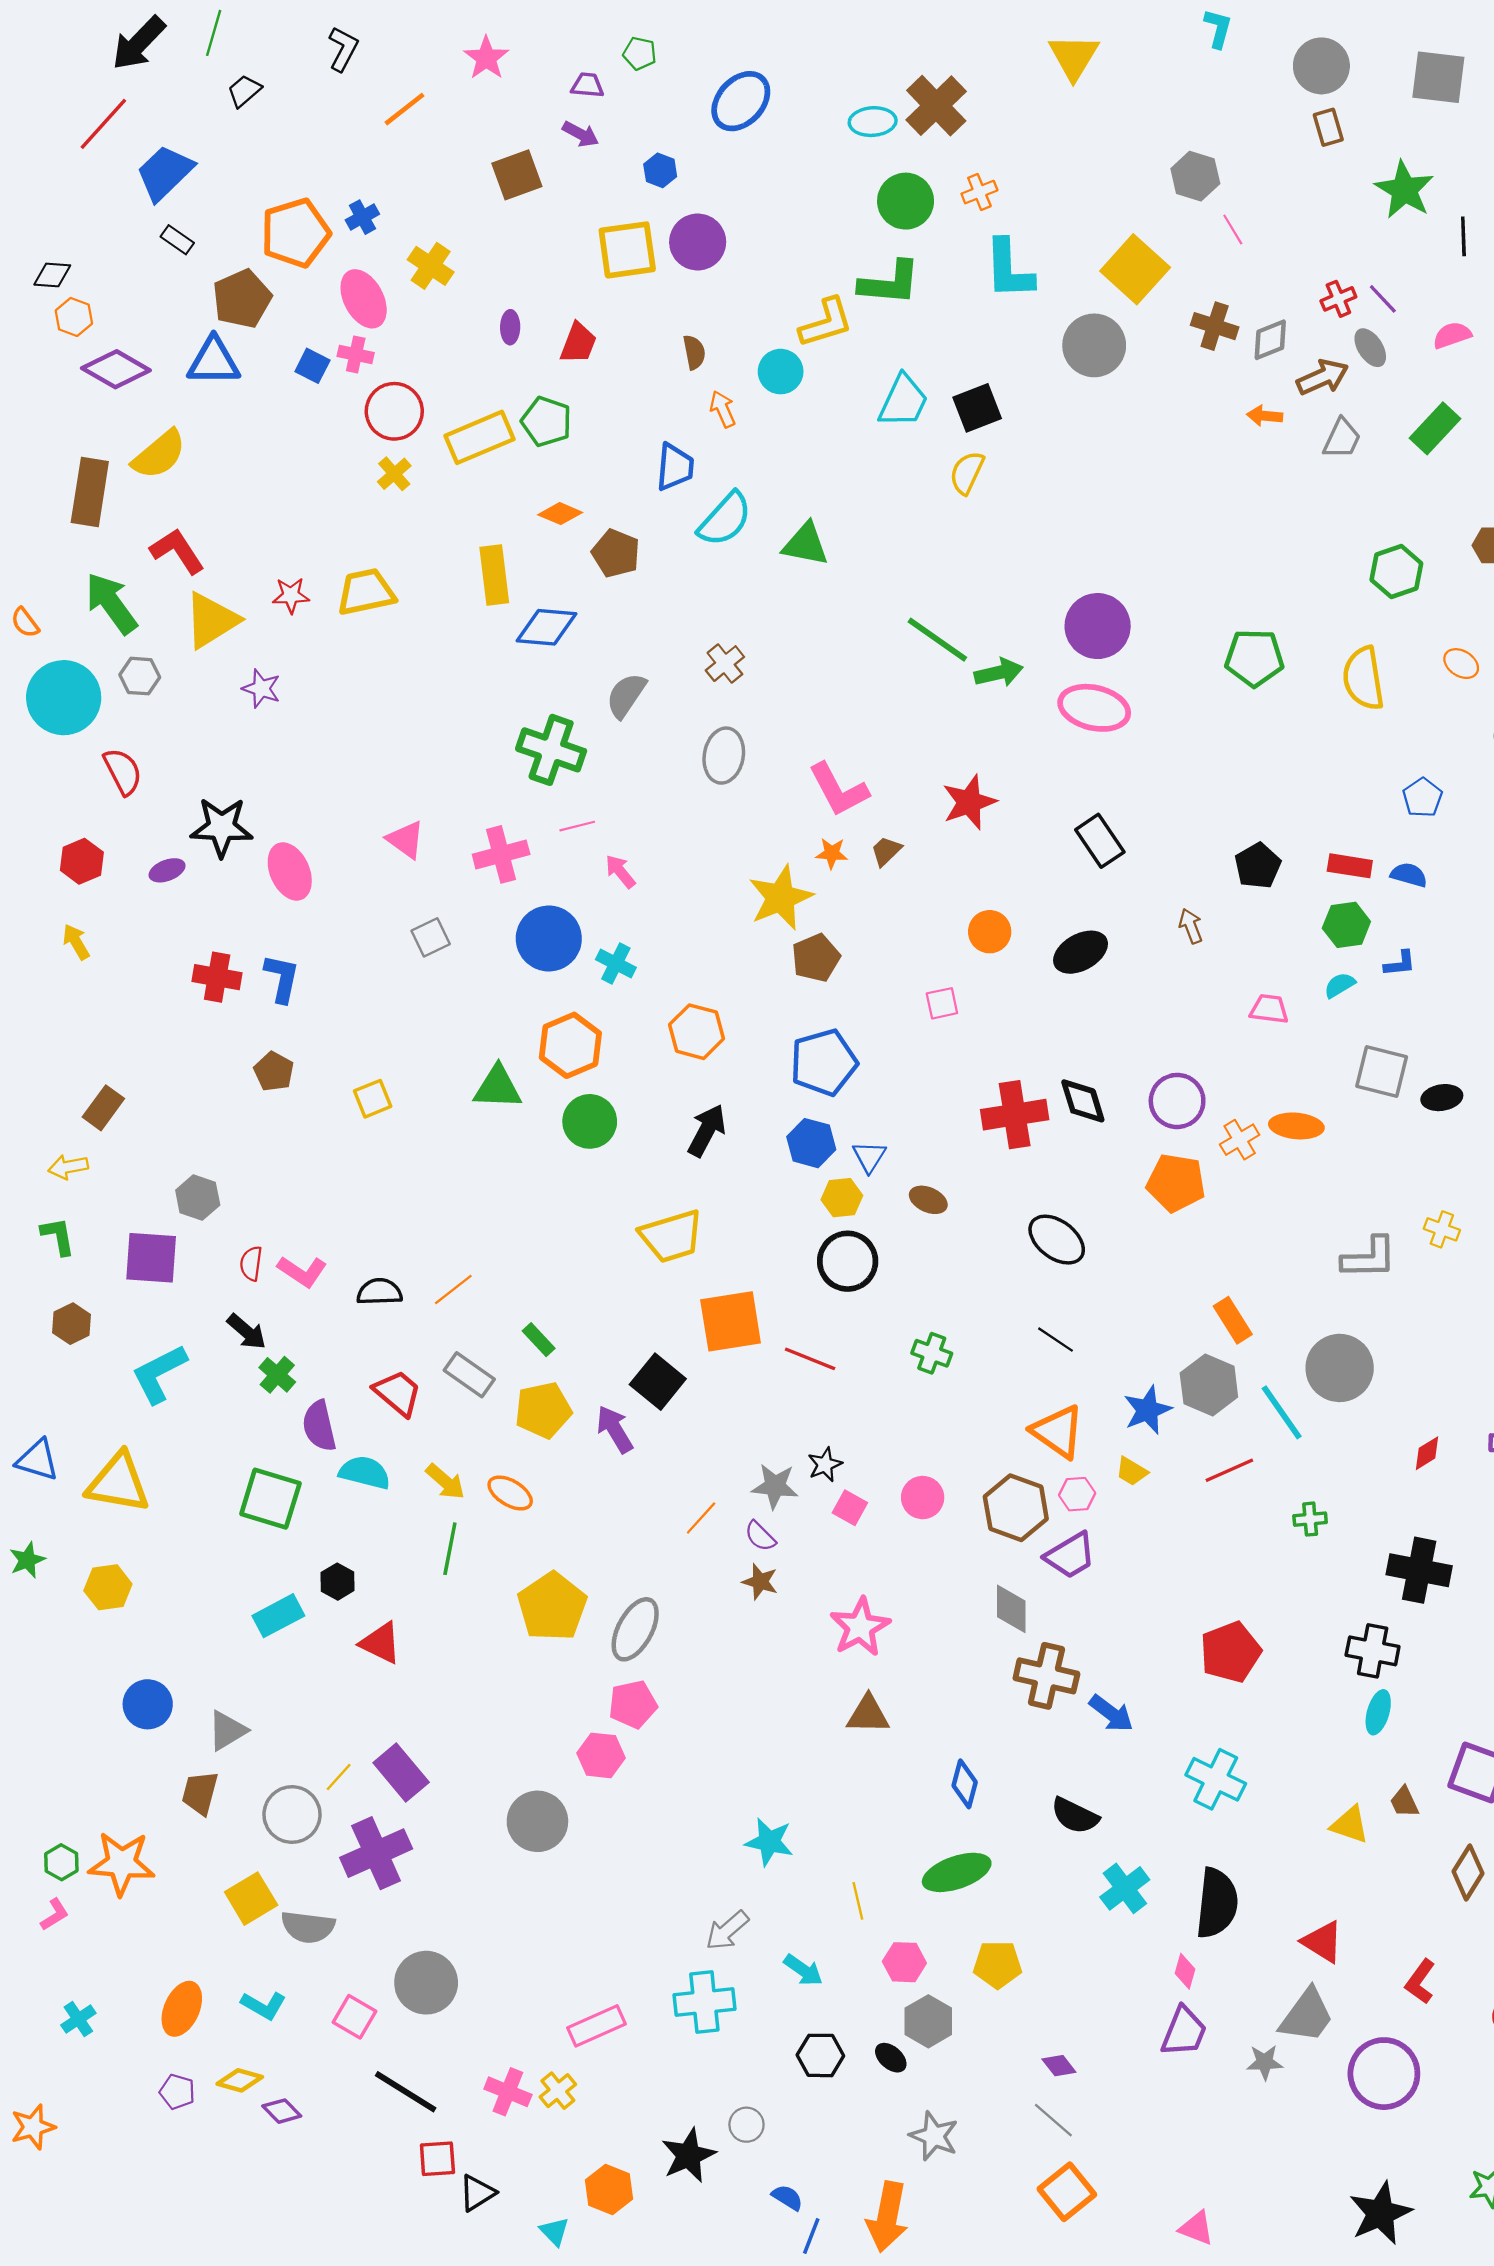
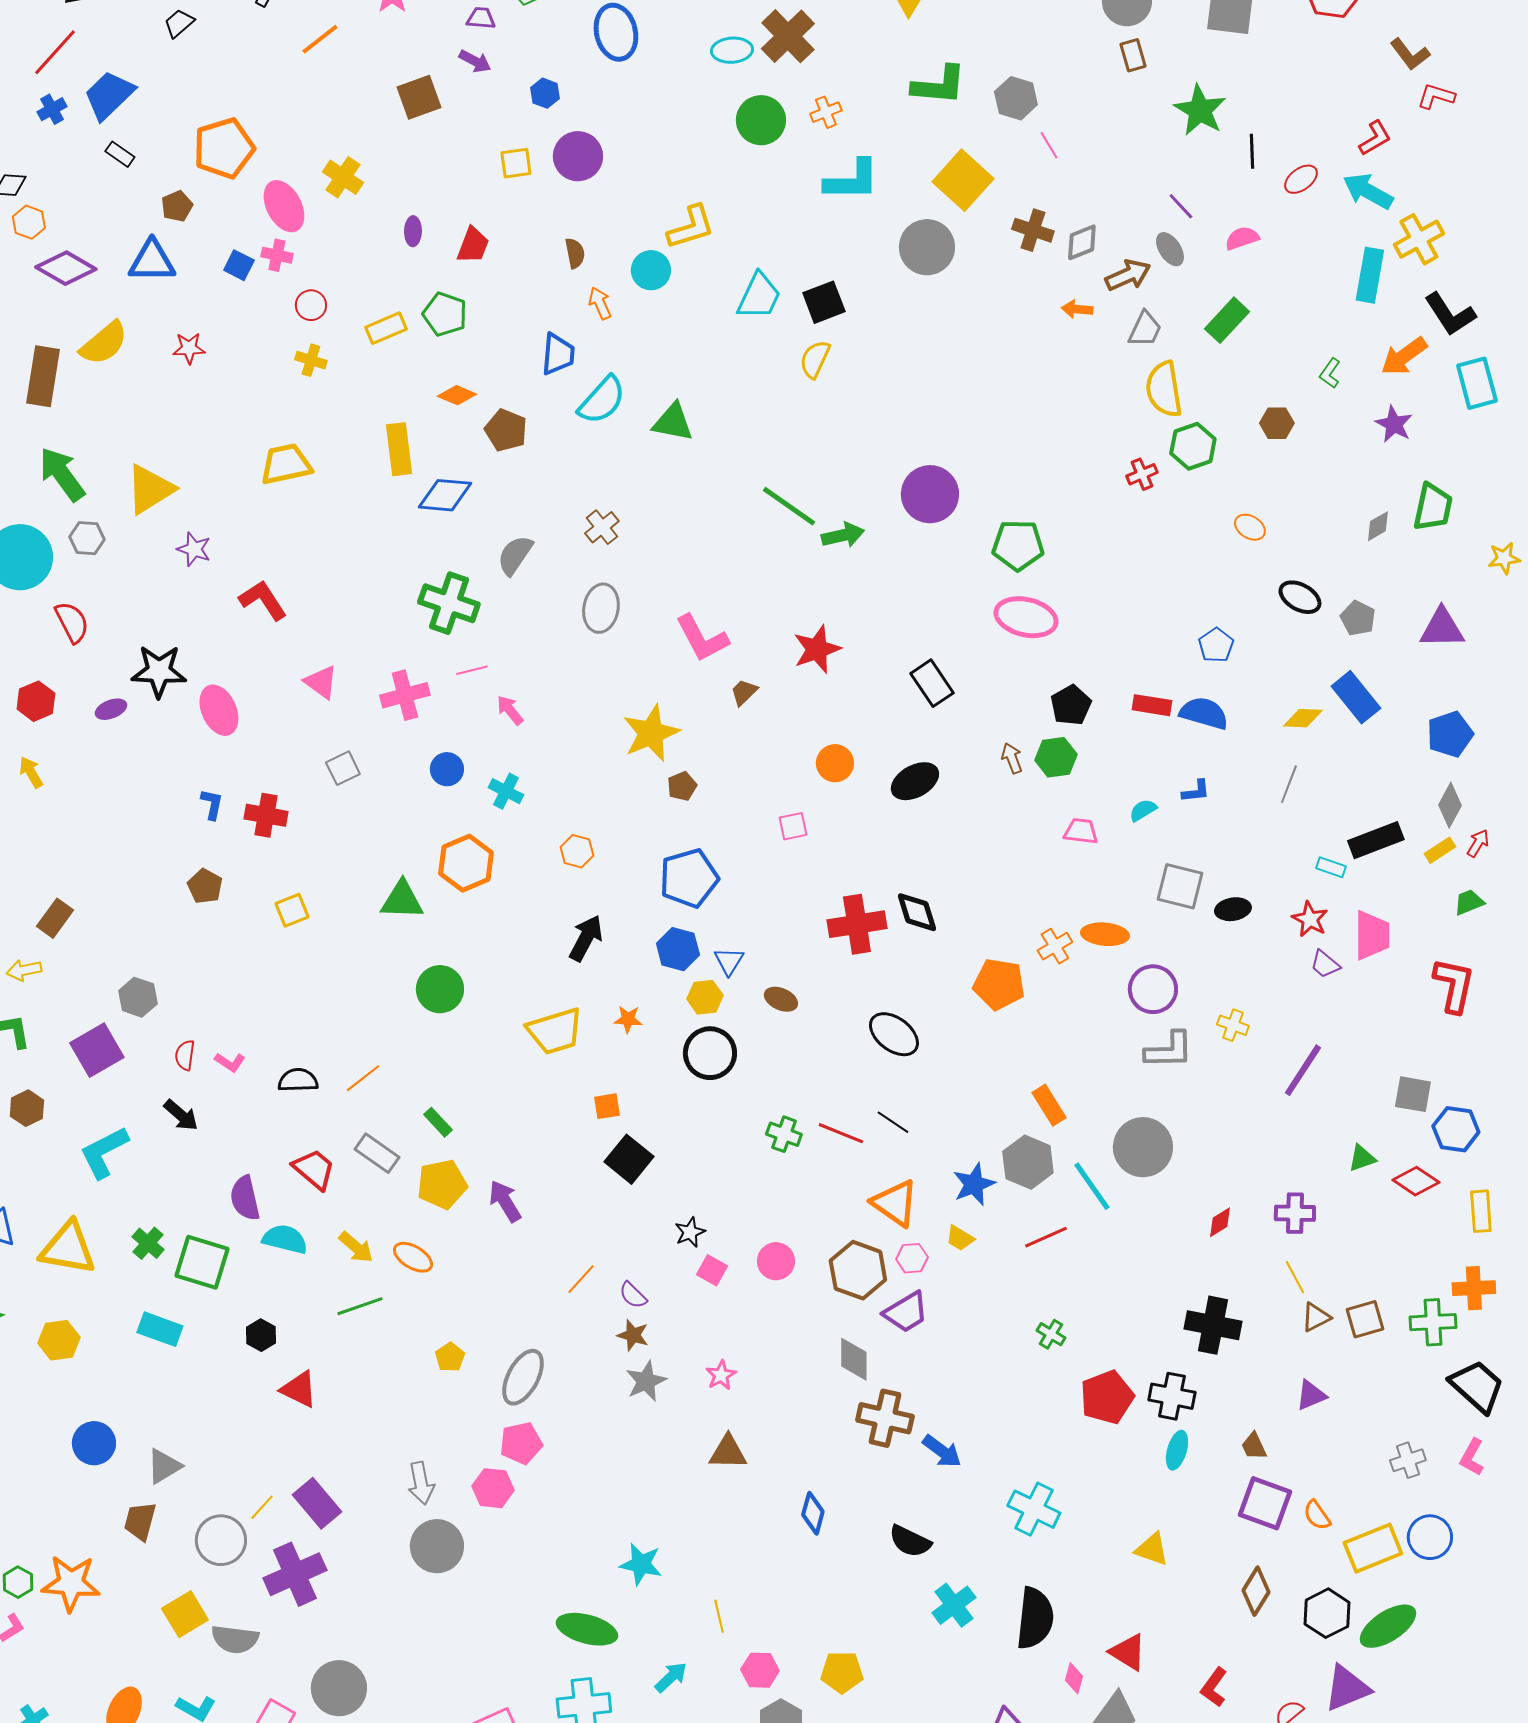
blue ellipse: (741, 101) -> (616, 32), turned -56
blue cross: (362, 217) -> (52, 109), moved
yellow square: (627, 250) -> (516, 163), size x0.6
cyan L-shape: (1009, 269) -> (852, 180), turned -88
green L-shape: (890, 283) -> (939, 85), moved
brown pentagon: (242, 299) -> (177, 206), size x0.6
red cross: (1338, 299) -> (1142, 474), moved
red circle: (394, 411) -> (311, 305), size x0.6
yellow rectangle: (479, 437) -> (386, 328), size x0.7
yellow cross: (394, 474) -> (311, 360), turned -32
red L-shape: (177, 551) -> (263, 600), moved
red star: (291, 595) -> (189, 348), moved
green pentagon: (1254, 658) -> (1018, 545), moved
yellow semicircle: (1363, 678) -> (1164, 389), moved
pink ellipse: (1094, 708) -> (1026, 617), moved
orange star: (832, 853) -> (628, 1019), moved
blue semicircle: (1409, 875) -> (1204, 713), size x1.5
green hexagon: (1346, 925) -> (1056, 757), moved
blue circle: (549, 939) -> (447, 769), size x0.6
brown pentagon: (816, 958) -> (682, 786), size x0.7
red cross: (217, 977) -> (266, 815), moved
blue L-shape: (282, 978) -> (212, 804), size x0.7
orange hexagon: (696, 1032) -> (577, 851), size x0.7
purple circle: (1177, 1101) -> (1153, 989), moved
green circle: (590, 1121) -> (440, 989), moved
purple square: (151, 1258) -> (97, 1050), turned -34
pink L-shape: (302, 1271) -> (230, 1062), size x0.7
orange square: (731, 1321) -> (607, 1106), size x0.5
red line: (810, 1359) -> (841, 1133), moved
green cross: (277, 1375) -> (148, 1243), moved
black square: (658, 1382) -> (629, 1159), moved
gray star: (775, 1486) -> (646, 1381), moved, turned -30
green cross: (1310, 1519) -> (1051, 1334), moved, turned 36
green line: (450, 1549) -> (360, 1306), turned 60
yellow pentagon: (552, 1607) -> (450, 1357), size x0.5
cyan rectangle: (278, 1616) -> (160, 1329), moved, turned 48
pink star: (860, 1627) -> (721, 1375), size x0.6
red pentagon: (1231, 1652) -> (1107, 1397), moved
brown trapezoid: (1404, 1802) -> (1254, 1446), moved
green ellipse: (957, 1872) -> (587, 1629), moved, turned 34
gray arrow: (727, 1930) -> (421, 1483), moved, turned -60
cyan arrow: (803, 1970) -> (671, 1677), turned -78
pink diamond: (1185, 1971) -> (1074, 1678), moved

